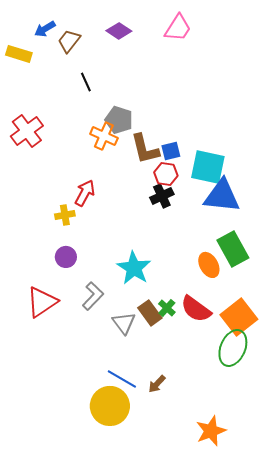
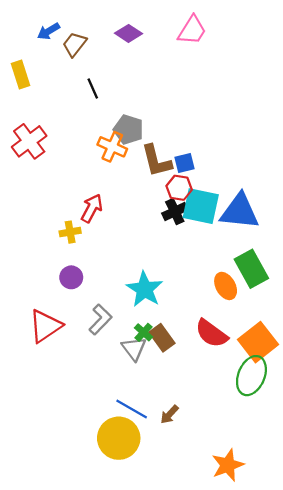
yellow rectangle: (19, 54) -> (21, 74), moved, turned 55
cyan square: (208, 167) -> (201, 206), moved
green cross: (167, 308) -> (144, 332), moved

